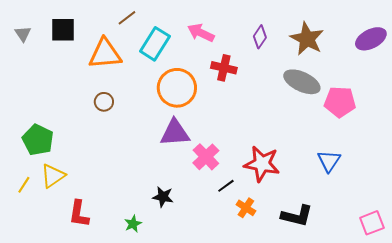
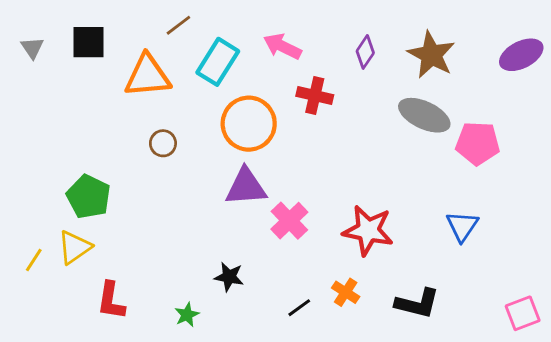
brown circle: (104, 102) -> (163, 143), moved
green pentagon: (38, 140) -> (89, 197), moved
black line: (226, 186) -> (299, 308), moved

